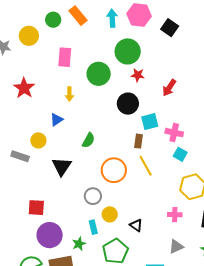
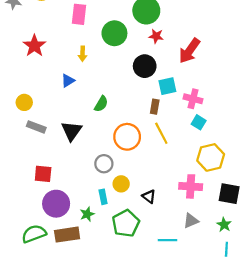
red arrow: (169, 88) -> (189, 51), size x1.4
yellow circle: (38, 140) -> (24, 102), moved
gray rectangle: (20, 156) -> (36, 127), moved
pink cross: (175, 215) -> (191, 186), size x1.5

